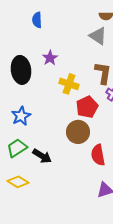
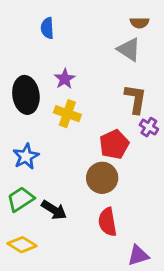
yellow cross: (69, 84) -> (67, 114), moved
red semicircle: (98, 155) -> (107, 222), moved

